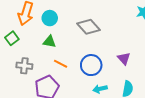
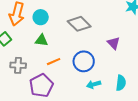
purple triangle: (124, 59) -> (114, 43), moved
orange line: (61, 64) -> (54, 62), turned -48

